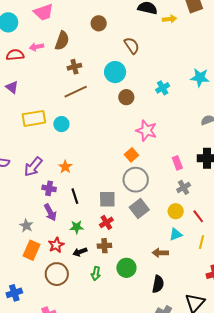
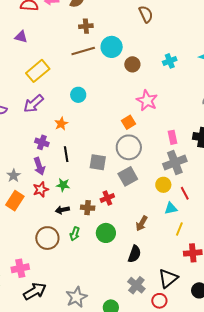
cyan circle: (115, 72) -> (112, 47), moved
purple triangle: (12, 87) -> (21, 37), turned -32
yellow rectangle: (34, 118) -> (38, 71), turned -40
cyan circle: (61, 124) -> (78, 95), moved
purple arrow: (33, 167) -> (34, 104), moved
gray cross: (184, 187) -> (175, 162), size x1.6
red cross: (106, 222) -> (107, 198), moved
cyan triangle: (176, 234) -> (171, 208), moved
yellow line: (201, 242) -> (179, 229), moved
red star: (56, 245) -> (41, 189), moved
brown arrow: (160, 253) -> (142, 223), turned -70
brown circle: (57, 274) -> (47, 238), moved

